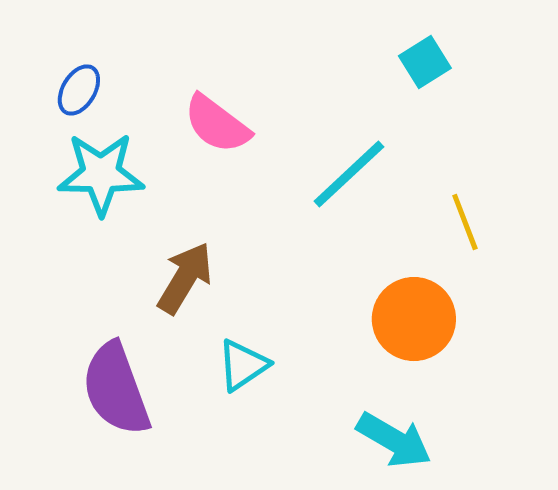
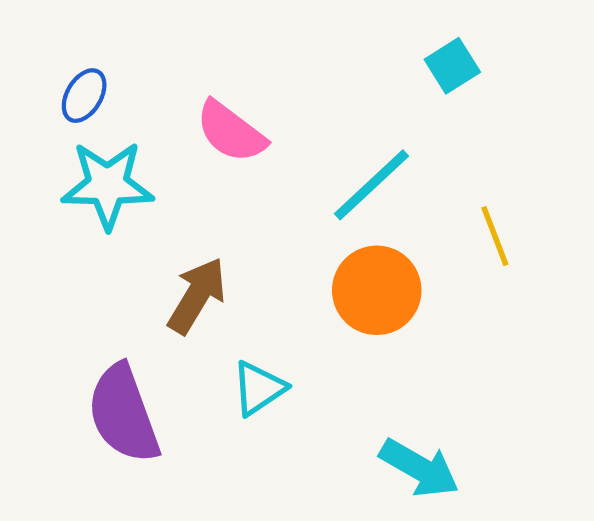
orange circle: (414, 319) -> (377, 290), moved

